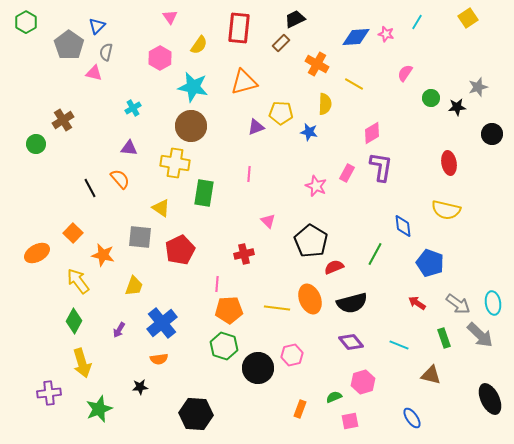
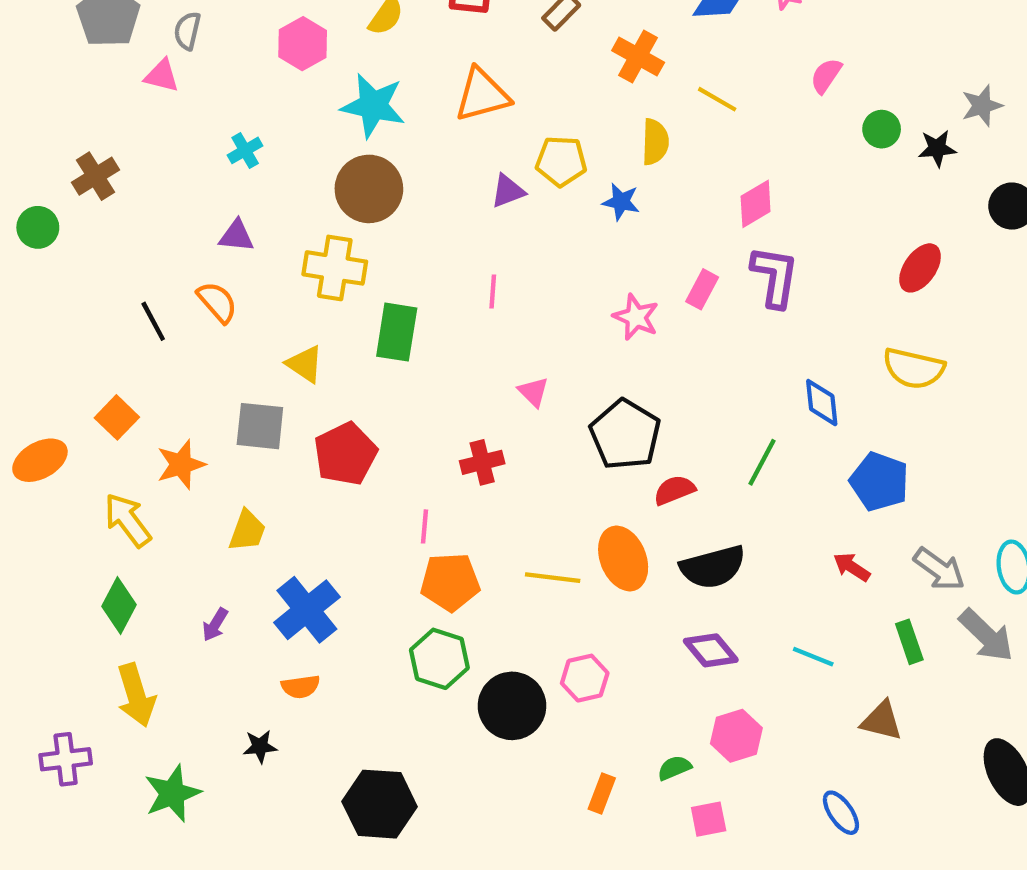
red ellipse: (449, 163) -> (920, 268), turned 45
orange star: (103, 255) -> (181, 464), turned -30

